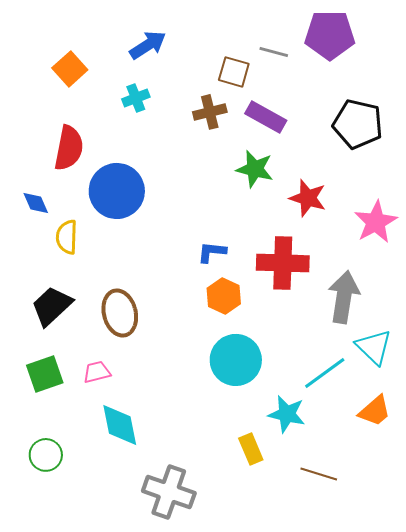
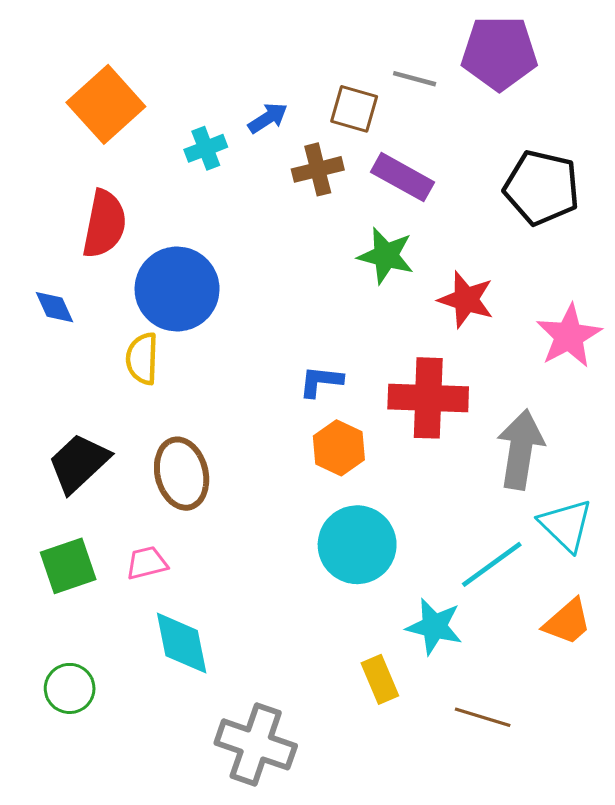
blue arrow: (148, 45) -> (268, 118), moved, size x0.7
orange square: (70, 69) -> (106, 104), size x1.4
yellow semicircle: (67, 237) -> (142, 359), moved

